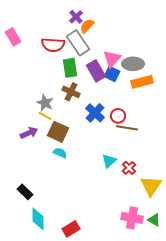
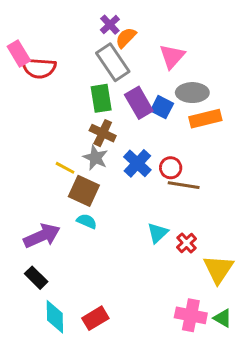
red semicircle: (53, 45) -> (39, 68), moved
pink triangle: (112, 59) -> (172, 56), moved
gray star: (45, 103) -> (95, 158), moved
purple arrow: (29, 133) -> (42, 236), moved, size x1.4
red rectangle: (71, 229) -> (95, 318), moved

